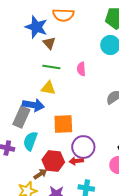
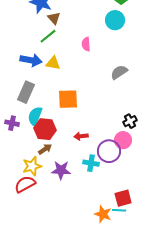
green line: (51, 67) -> (48, 36), moved, turned -48
blue arrow: (33, 105) -> (31, 60), moved
purple circle: (83, 147) -> (109, 151), moved
red hexagon: (53, 161) -> (45, 129), moved

